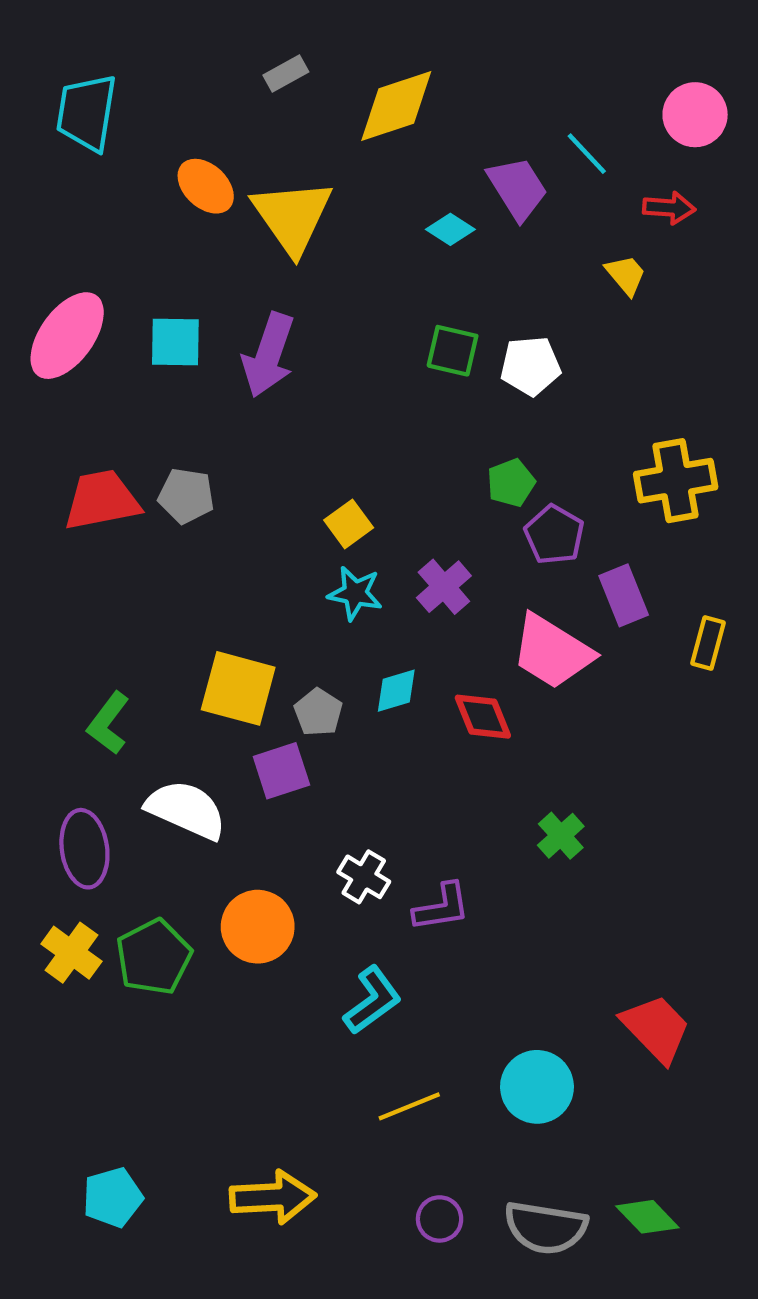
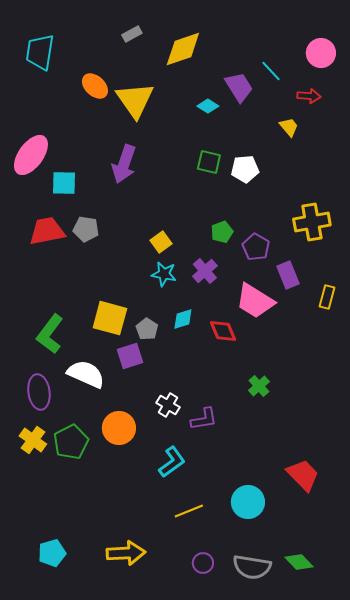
cyan square: (175, 342) -> (64, 183), moved
green pentagon: (511, 483) -> (222, 232), moved
green L-shape: (108, 723) -> (50, 334), size x1.4

